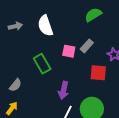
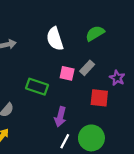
white semicircle: (45, 26) -> (55, 39), moved
green rectangle: (42, 64) -> (37, 87), turned -42

